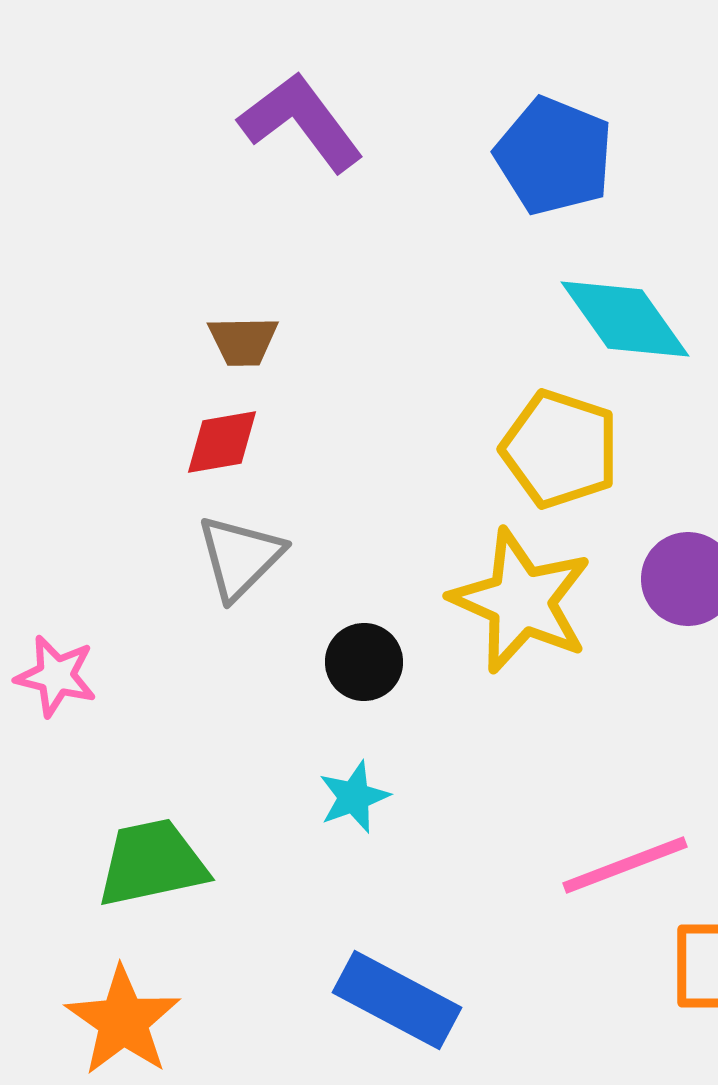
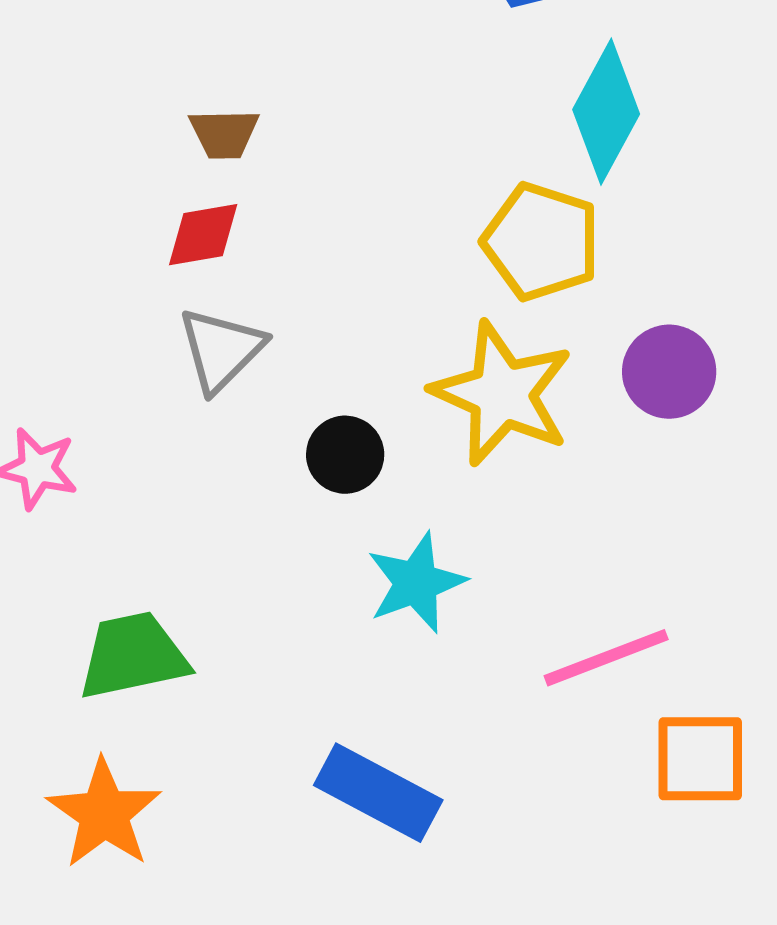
cyan diamond: (625, 319) -> (606, 112), turned 64
cyan star: (354, 797) -> (416, 583), moved, size x1.4

